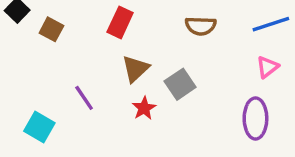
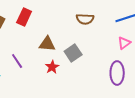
red rectangle: (120, 22) -> (24, 17), moved
brown triangle: (135, 69) -> (47, 44), turned 48

